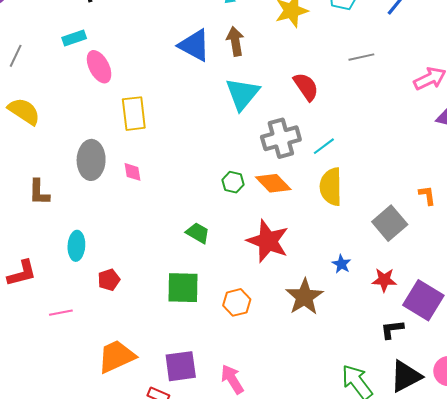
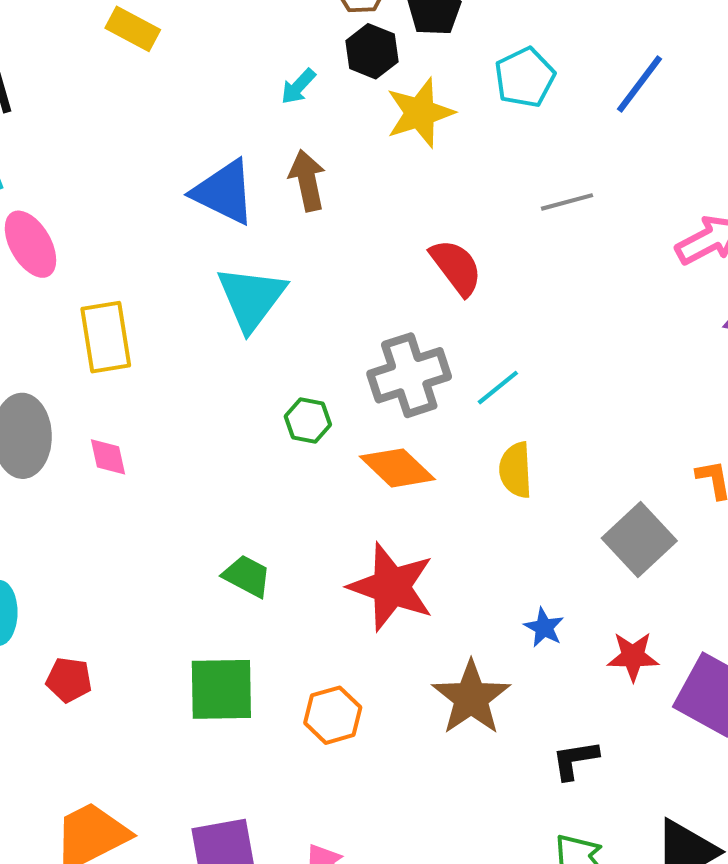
cyan triangle: (242, 94) -> (251, 298), moved
green hexagon: (233, 182) -> (308, 421), moved
yellow semicircle: (331, 187) -> (516, 470), size x0.7
red pentagon: (109, 280) -> (69, 680), turned 30
black L-shape: (392, 329) -> (575, 760), moved

